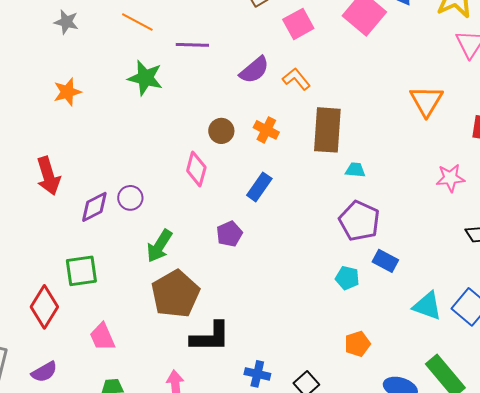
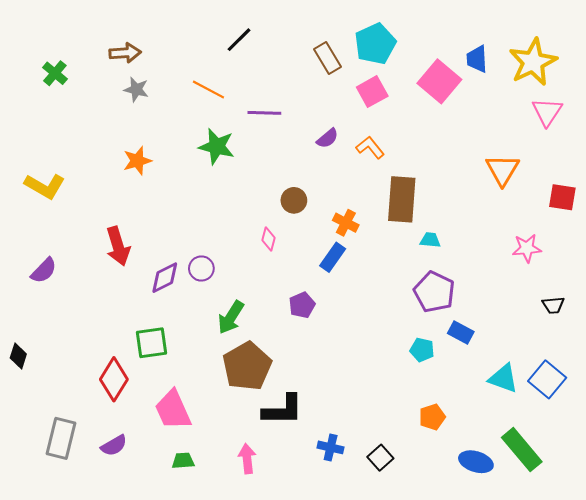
purple semicircle: (254, 70) -> (327, 138), size x0.7
orange cross: (266, 130) -> (346, 223), moved
pink diamond: (196, 169) -> (268, 239), size x0.7
pink trapezoid: (102, 337) -> (173, 410), size x1.4

